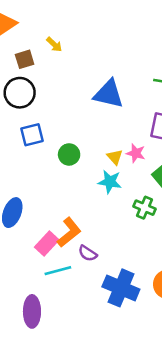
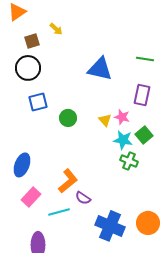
cyan star: (110, 182) -> (123, 140), moved
pink rectangle: (47, 243) -> (31, 197), moved

